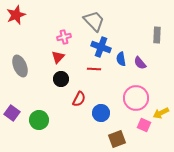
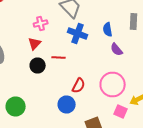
blue semicircle: (121, 59) -> (108, 30), moved
red line: (94, 69) -> (59, 58), moved
red semicircle: (79, 99) -> (79, 86), moved
blue circle: (101, 113) -> (67, 104), moved

